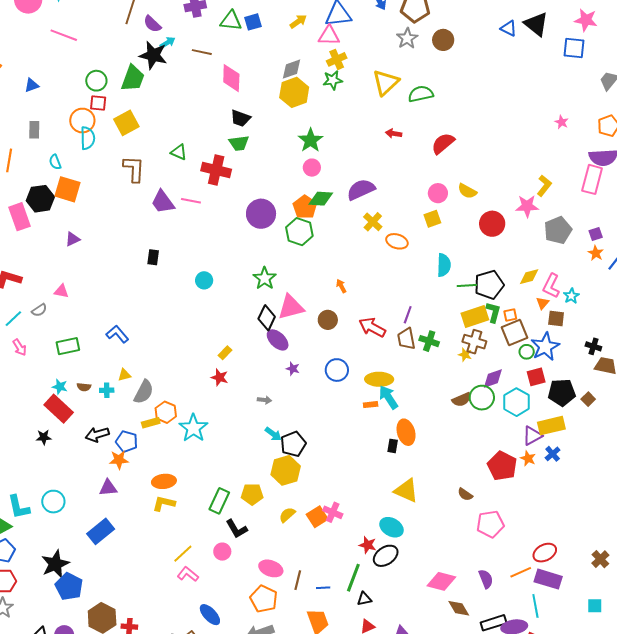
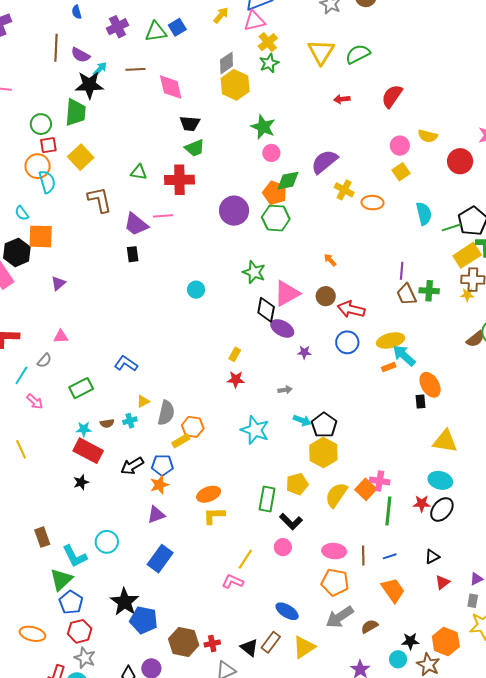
black rectangle: (153, 257) -> (133, 254), moved
red arrow: (372, 327) -> (351, 309), moved
cyan star: (193, 428) -> (255, 430), moved
yellow semicircle: (287, 515) -> (336, 495), size x1.5
pink L-shape: (188, 574) -> (233, 581), moved
green line: (353, 578) -> (388, 511), moved

